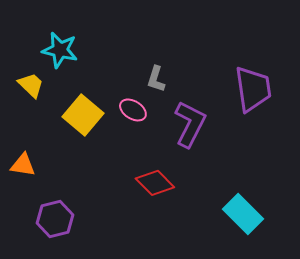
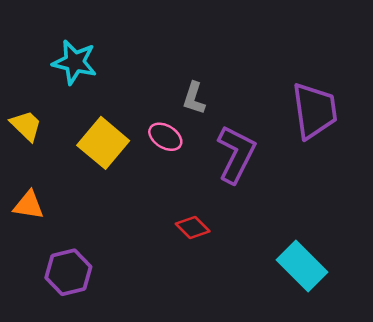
yellow trapezoid: (31, 85) -> (26, 126), moved
red diamond: (155, 183) -> (193, 227), size x0.7

